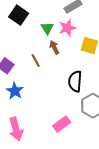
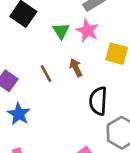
pink star: (67, 28) -> (88, 31), turned -30
brown arrow: (54, 47) -> (76, 68), moved

